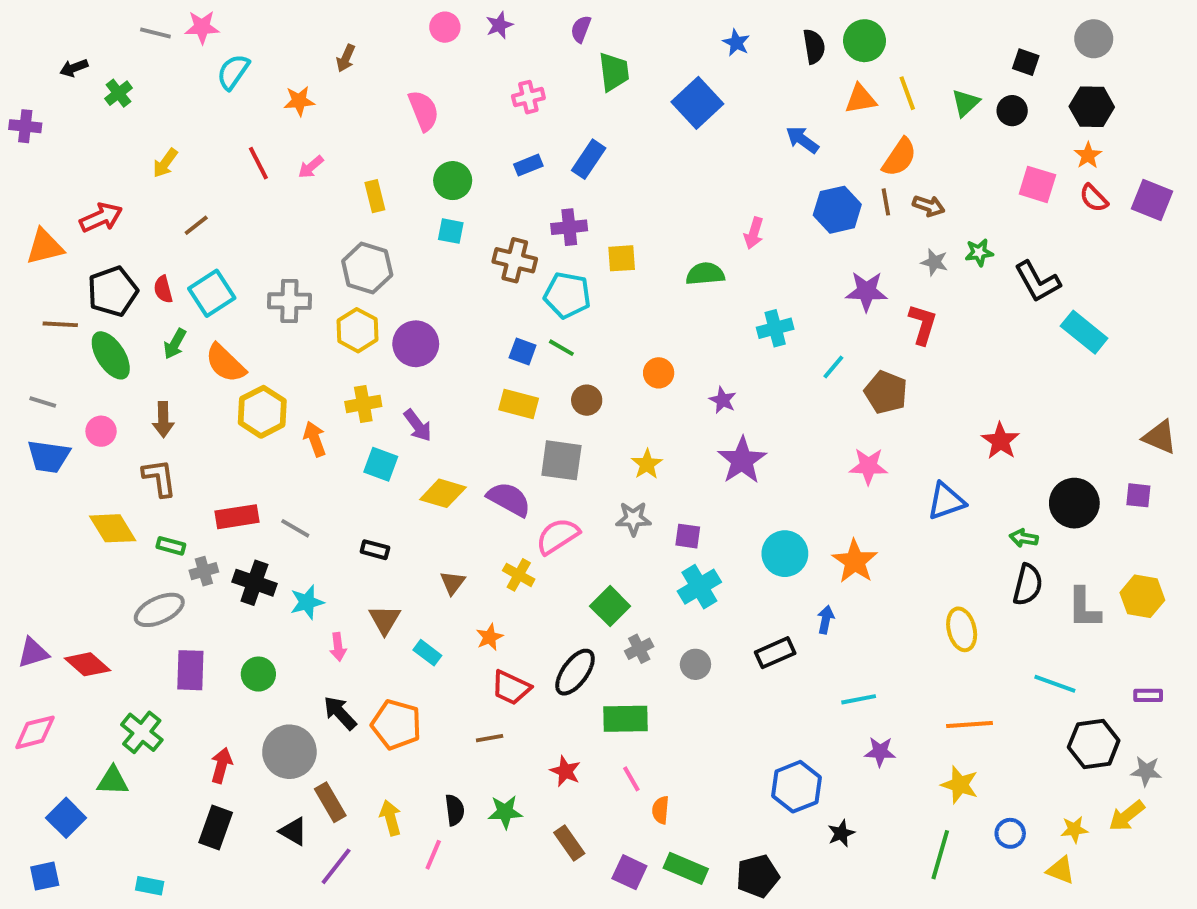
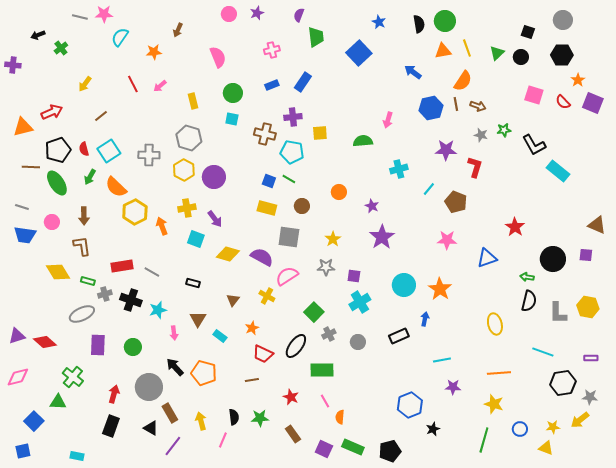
orange star: (1088, 155) -> (578, 80), moved

